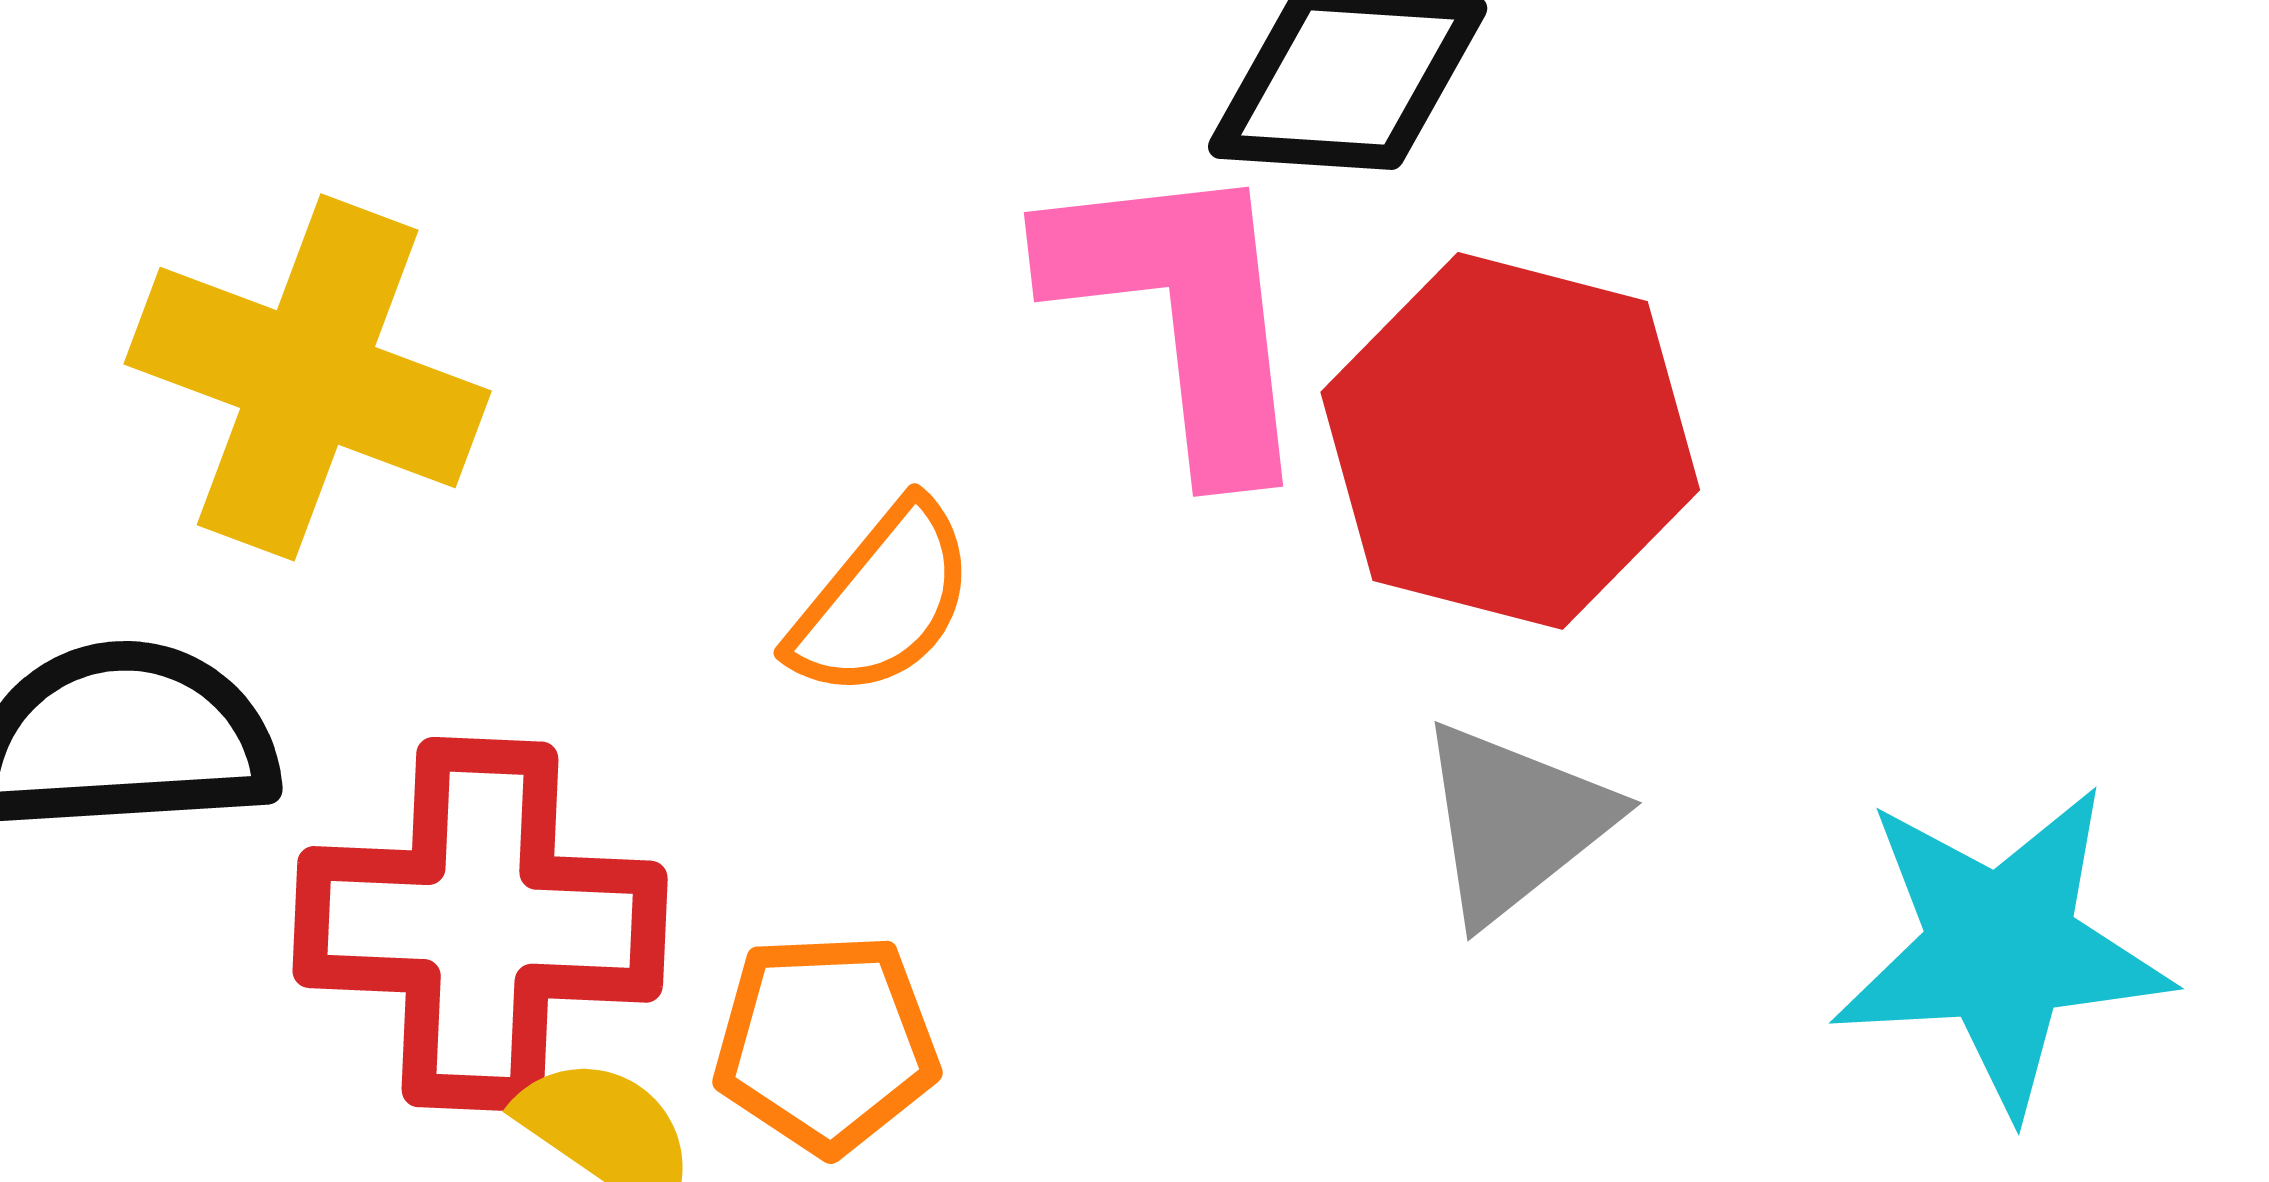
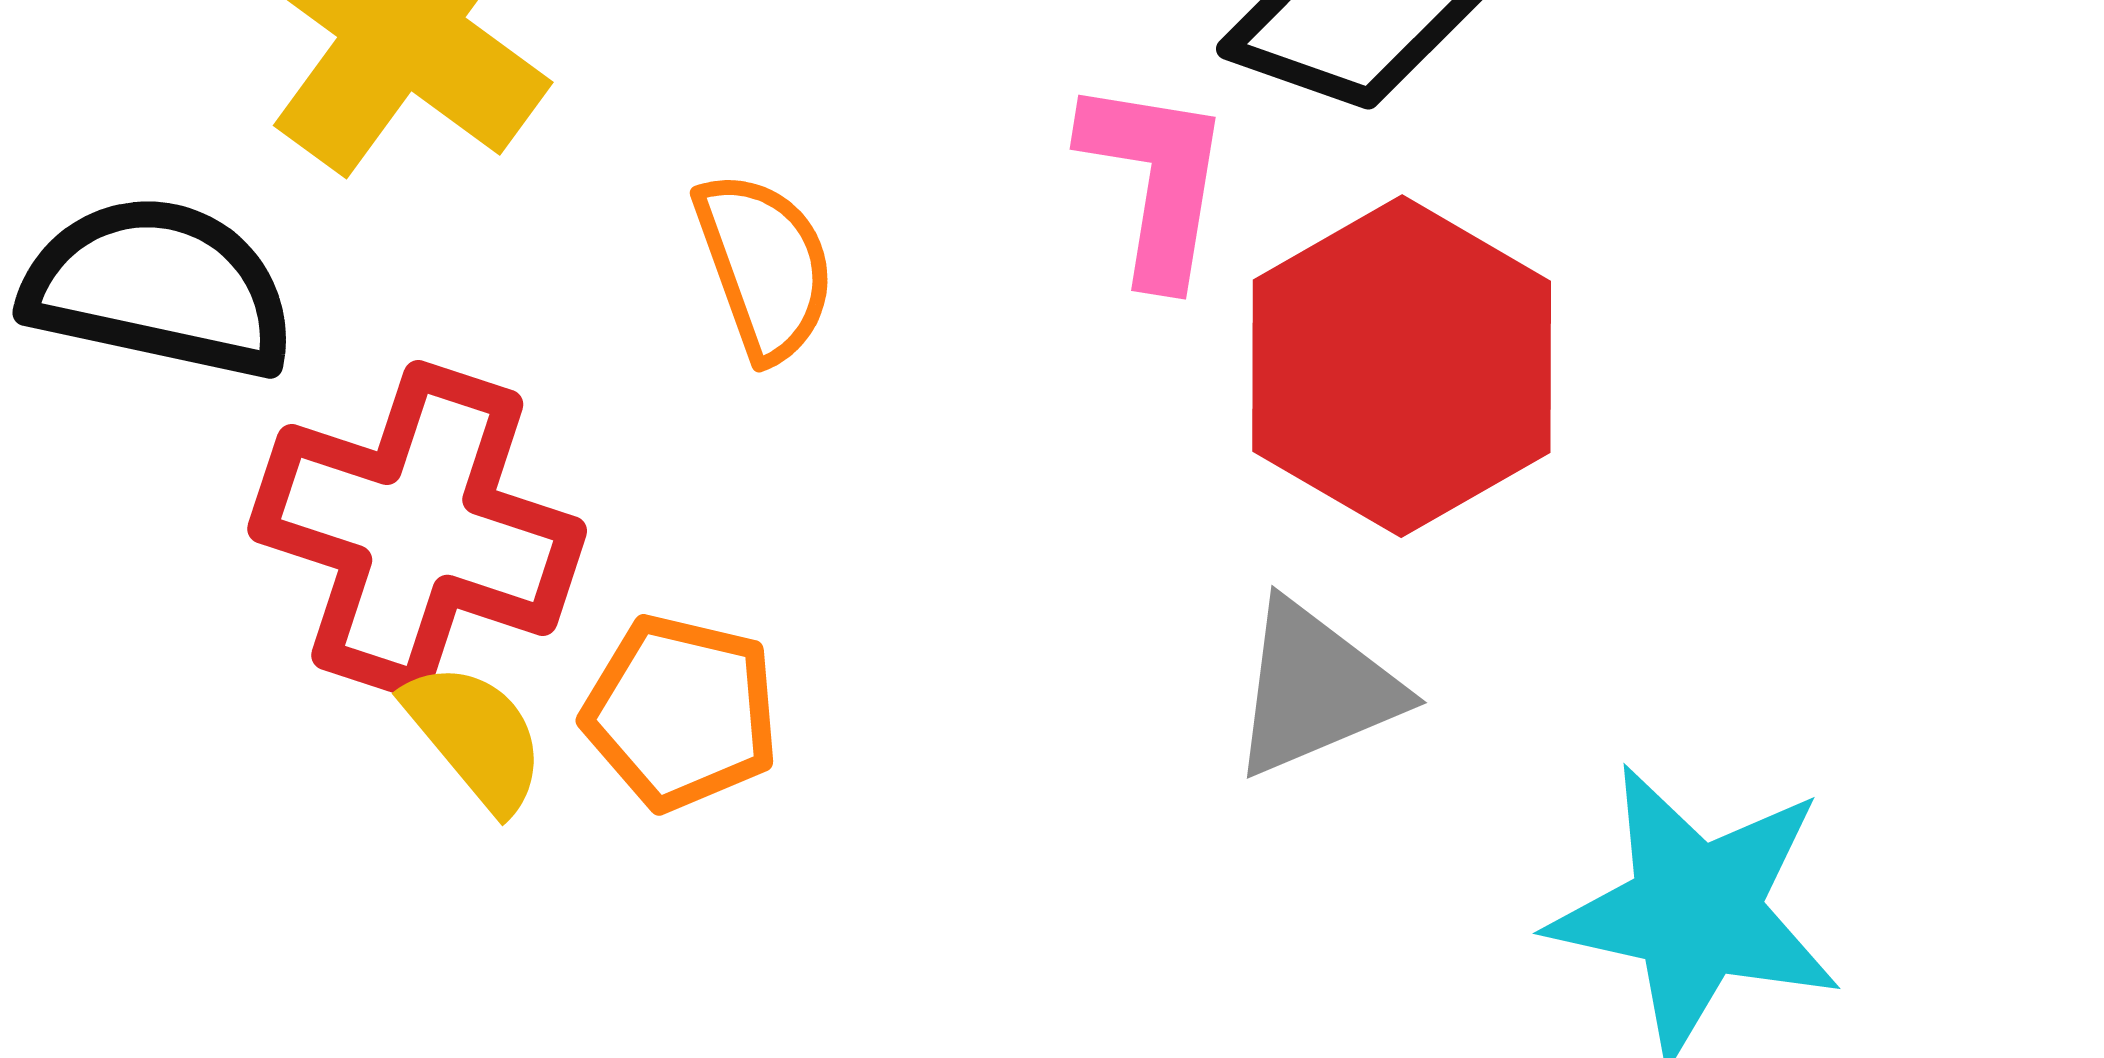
pink L-shape: (1182, 313) -> (1155, 181), size x0.7
orange semicircle: (882, 600) -> (765, 266), moved, turned -75

